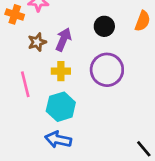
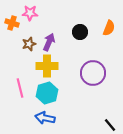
purple circle: (107, 70) -> (93, 73), moved
yellow cross: (61, 71) -> (47, 66), size x1.5
pink line: (25, 84) -> (20, 88), moved

